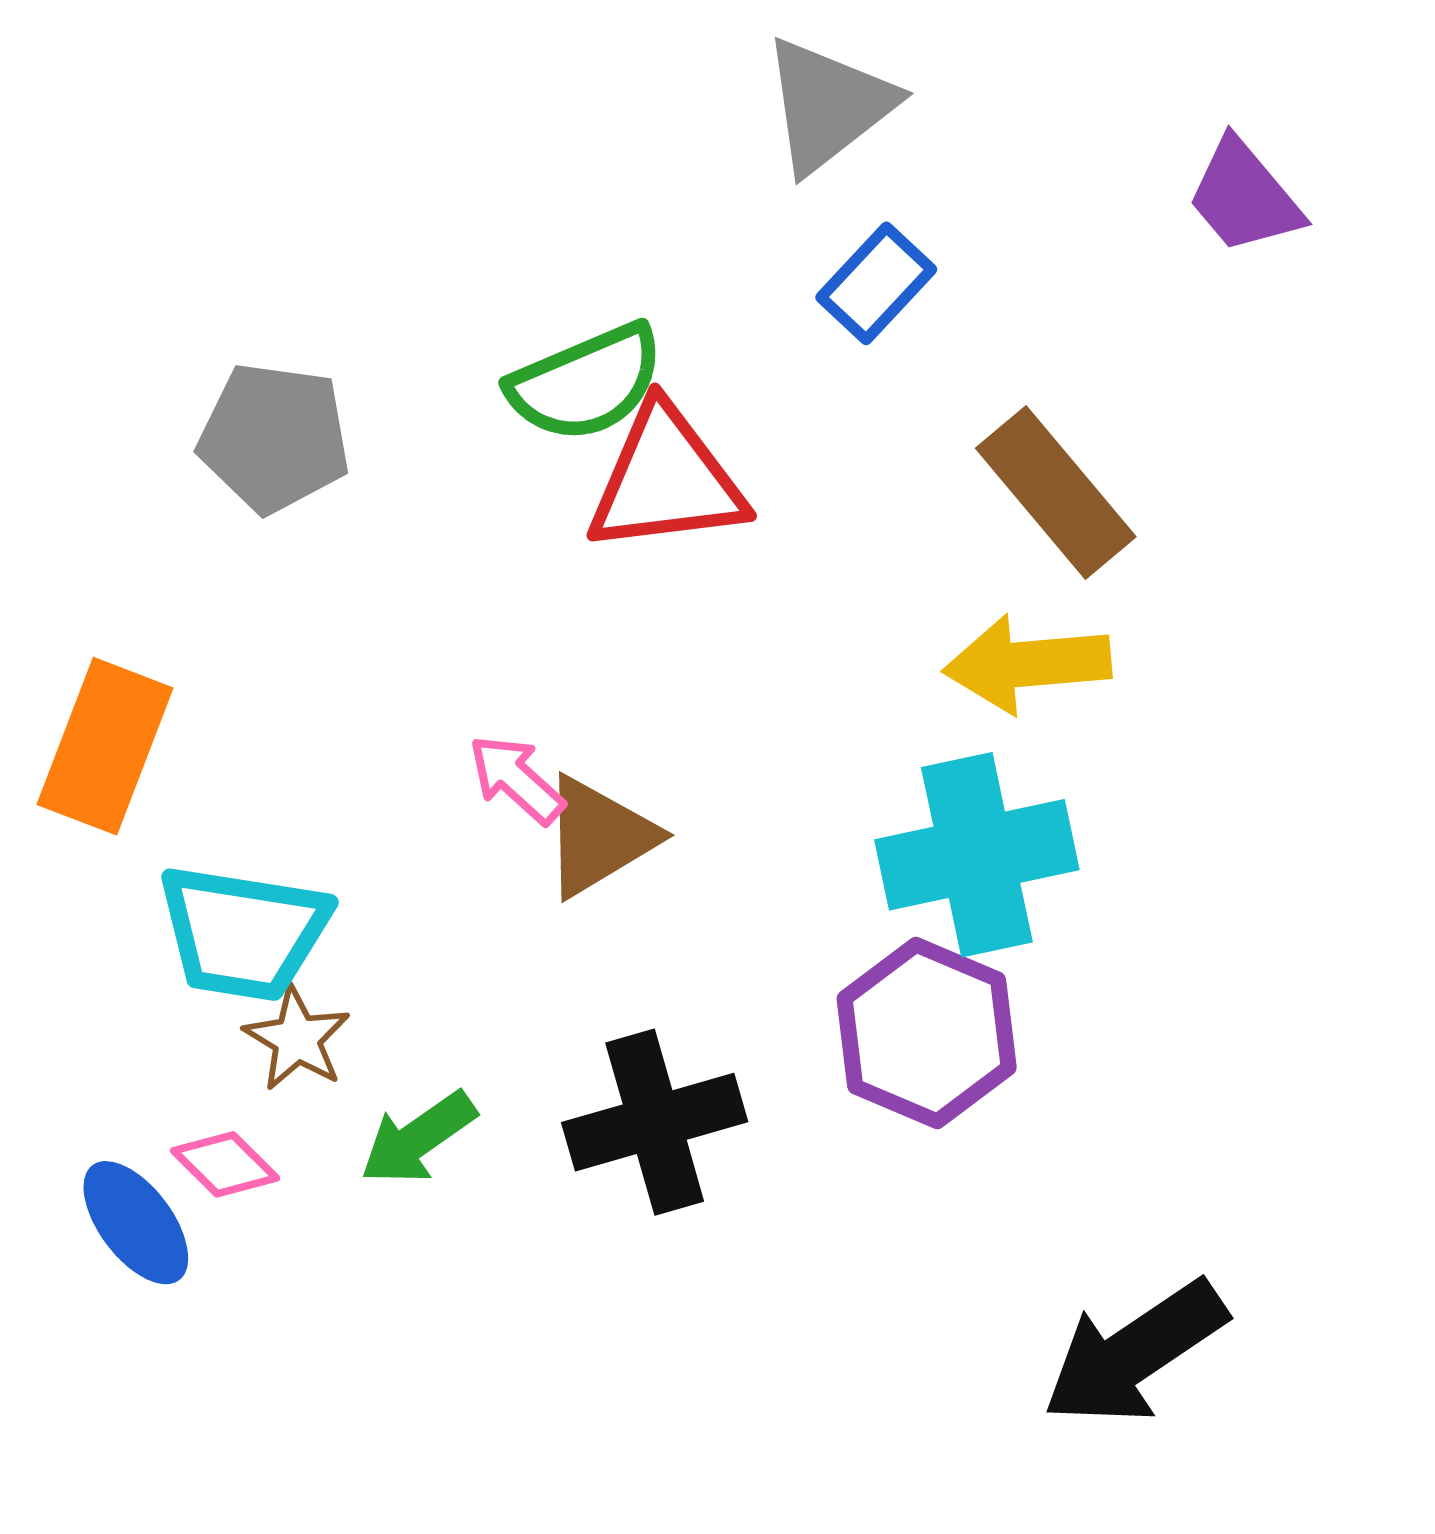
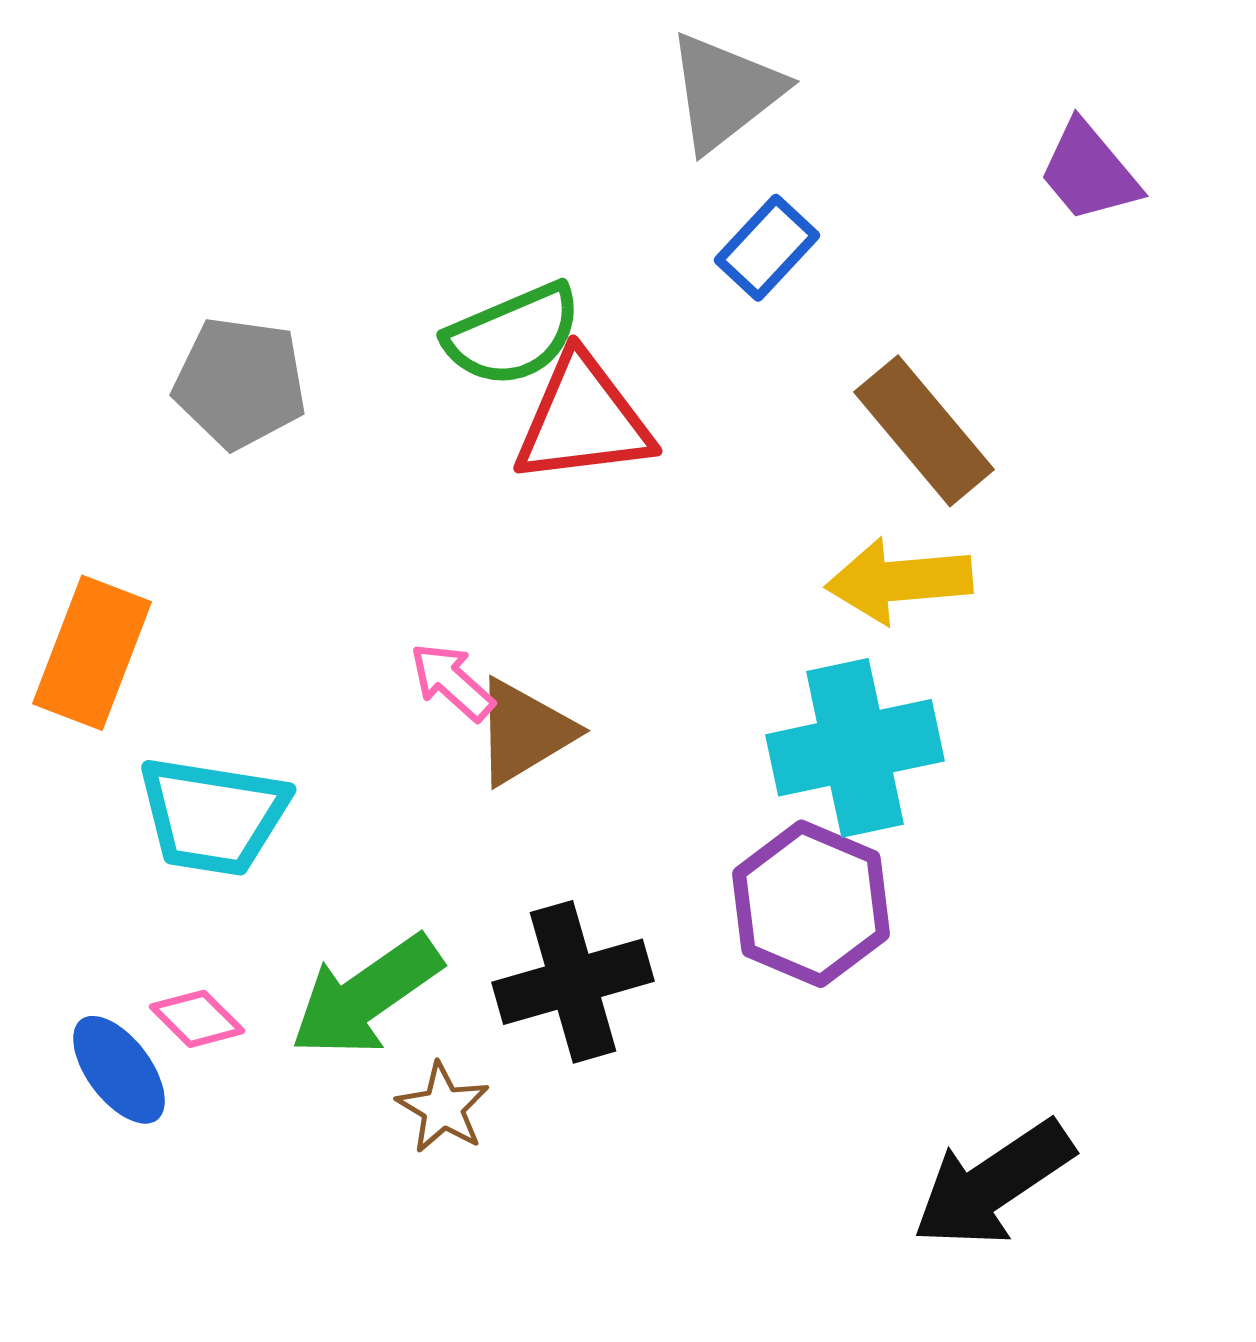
brown star: (297, 1039) -> (443, 1108), moved
green arrow: (418, 1138) -> (366, 996), size x1.5

